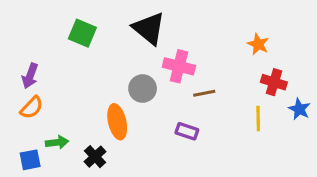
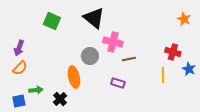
orange star: (258, 44) -> (184, 19), moved

